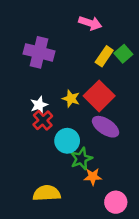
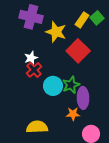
yellow star: (71, 99) -> (56, 32), moved, size x1.5
purple ellipse: (106, 127) -> (83, 98), moved, turned 55
green star: (81, 159) -> (71, 85), moved

